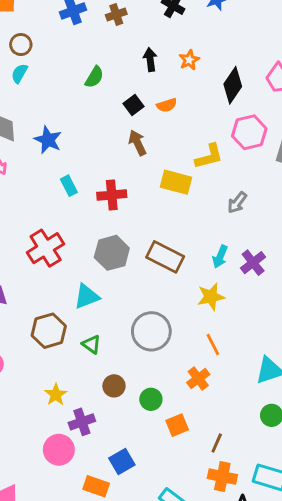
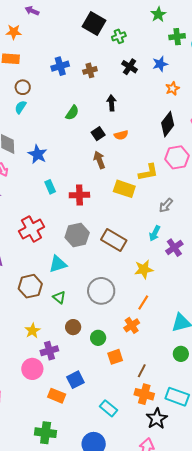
orange star: (189, 60) -> (172, 88), moved
cyan arrow: (220, 257) -> (155, 233), moved
orange line: (213, 344) -> (143, 302), turned 56

